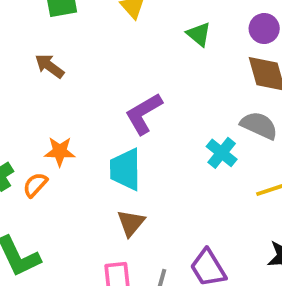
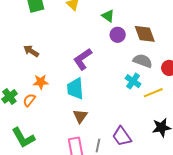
purple circle: (264, 29) -> (118, 35), moved
brown arrow: (49, 66) -> (31, 51), moved
cyan cross: (222, 153) -> (133, 81), moved

